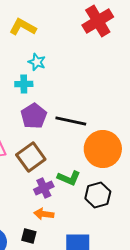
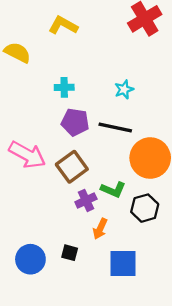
cyan star: (37, 62) -> (124, 89), moved, turned 30
purple pentagon: (34, 116) -> (75, 122), turned -30
orange arrow: (44, 214) -> (100, 229), moved, turned -72

